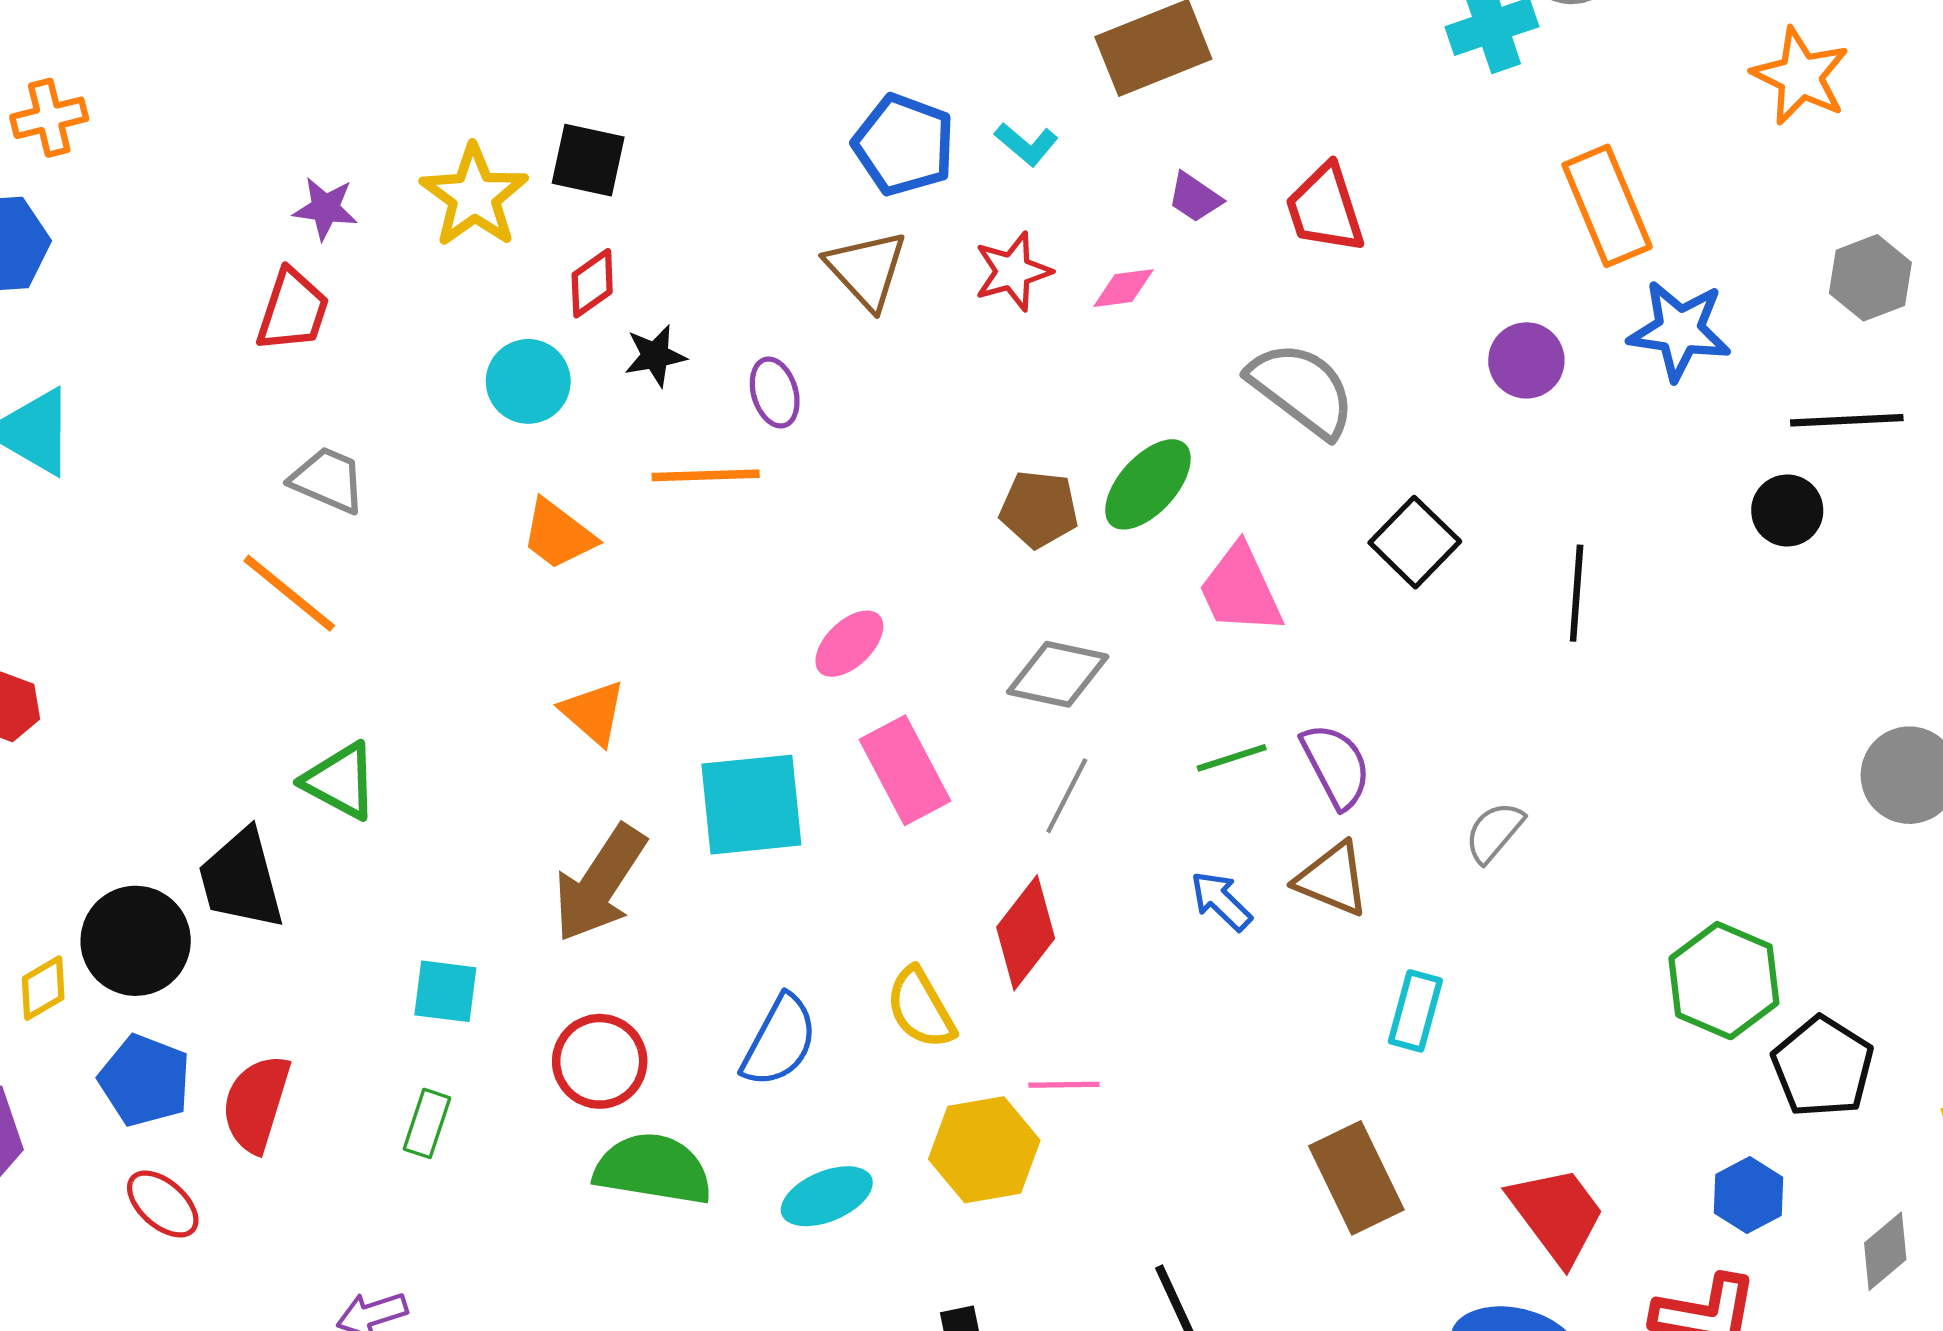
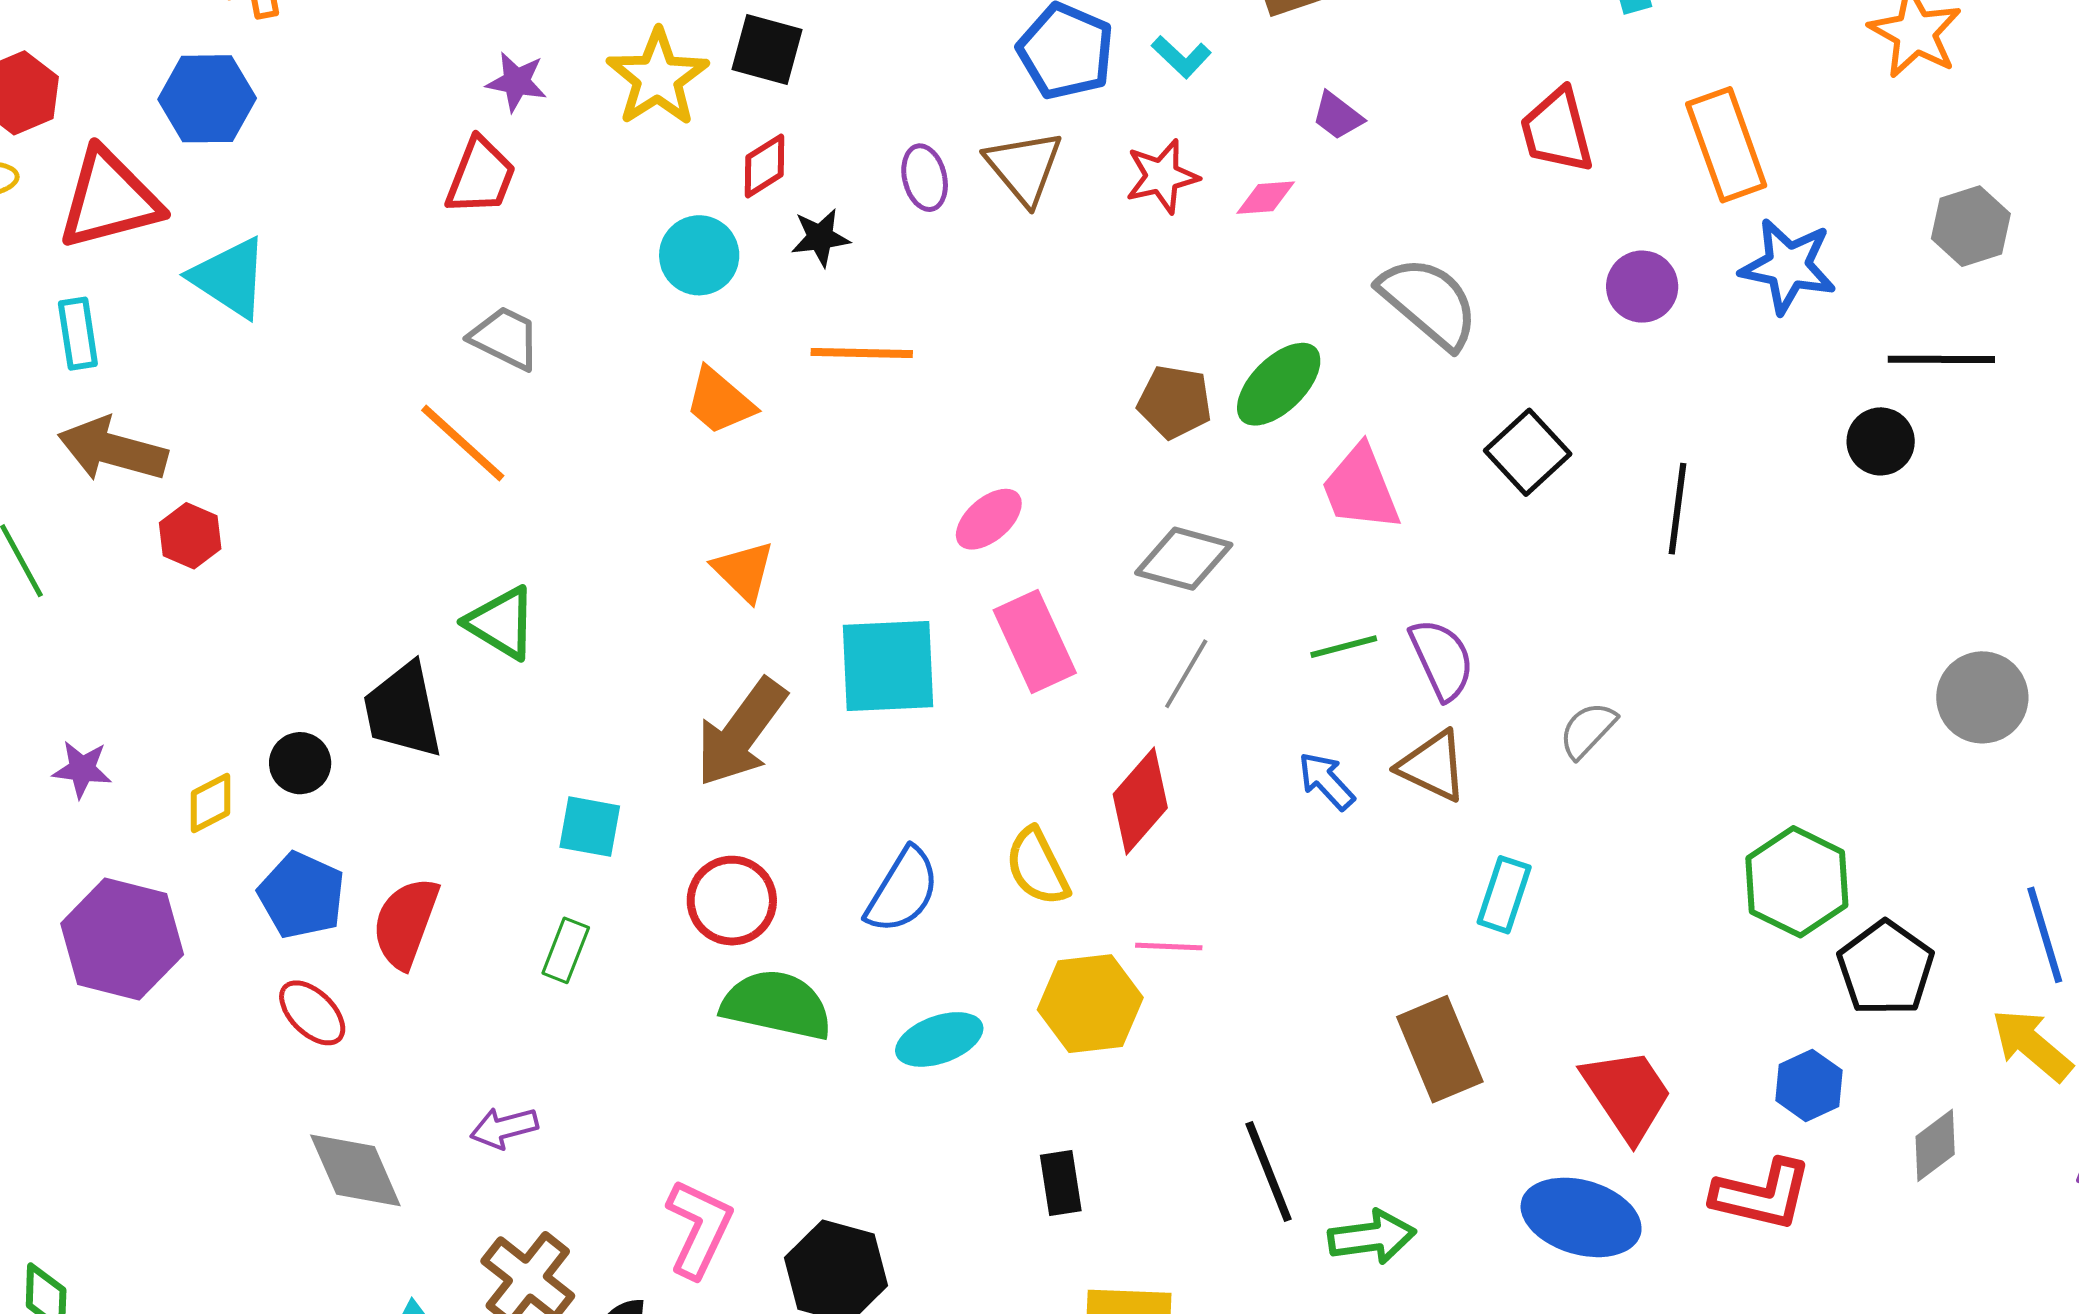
red trapezoid: (1325, 209) -> (1557, 131), moved
purple ellipse: (775, 393) -> (925, 178), moved
black circle: (136, 941) -> (300, 763), size x0.6

